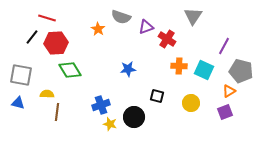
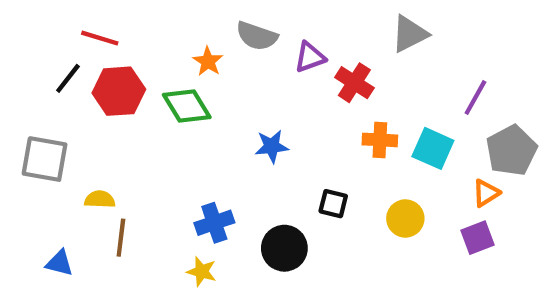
gray triangle: (193, 16) -> (410, 34), turned 30
green diamond: (70, 70) -> (187, 106), moved
gray pentagon: (241, 71) -> (511, 151), turned 30
blue triangle: (18, 103) -> (59, 263), moved
yellow star: (110, 124) -> (202, 272), moved

